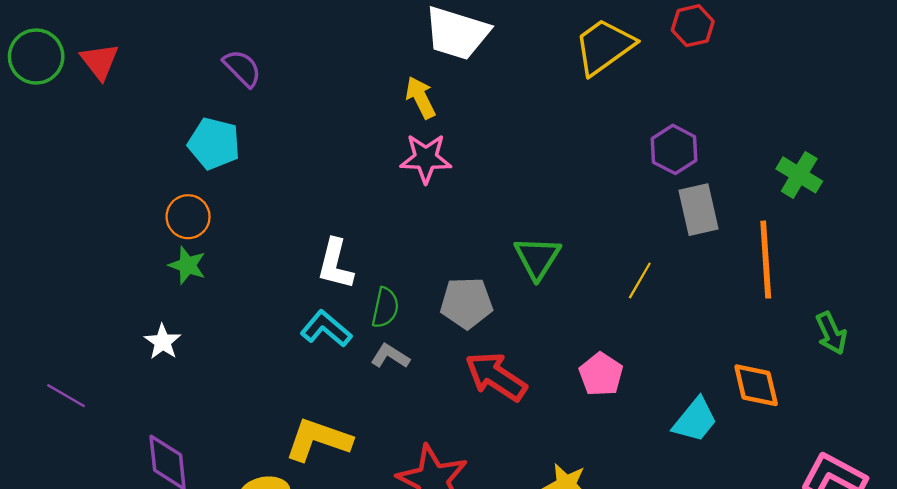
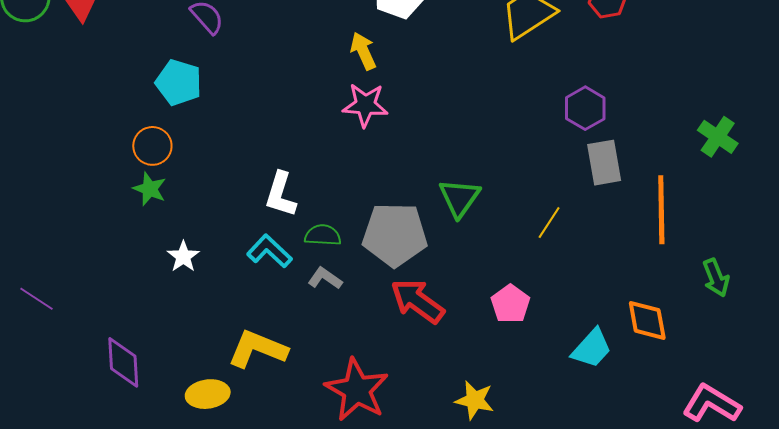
green cross: (799, 175) -> (718, 137), moved
gray pentagon: (466, 303) -> (395, 235), size x1.4
green semicircle: (385, 308) -> (323, 235), turned -102
white star: (163, 342) -> (183, 257), moved

